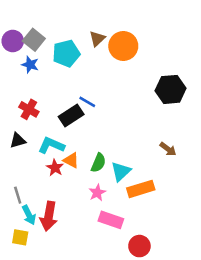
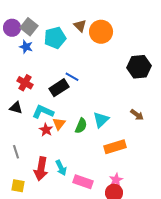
brown triangle: (97, 39) -> (80, 26), turned -32
black triangle: (18, 140) -> (16, 108), turned 32
orange triangle: (71, 160) -> (59, 124), turned 40
cyan triangle: (121, 171) -> (101, 120), moved
pink star: (97, 193) -> (116, 180), moved
cyan arrow: (29, 215) -> (61, 168), moved
pink rectangle: (111, 220) -> (83, 182), moved

